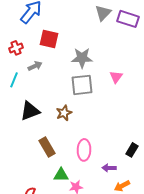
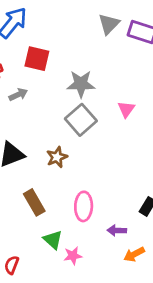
gray square: (82, 85) -> (81, 120), turned -35
green triangle: (61, 175) -> (53, 240), turned 42

